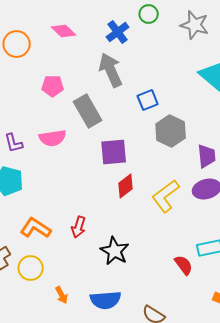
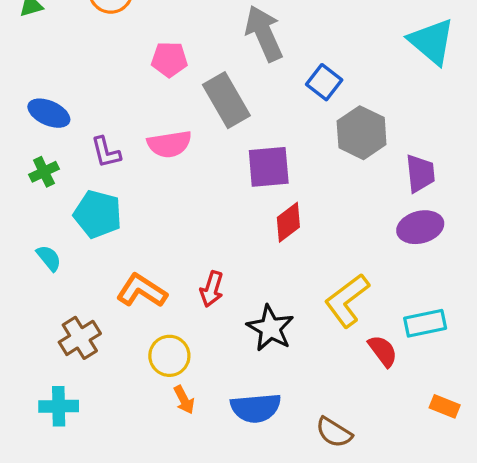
blue square: (148, 100) -> (324, 82), turned -30
yellow L-shape: (166, 196) -> (347, 300), moved
yellow circle: (31, 268) -> (169, 356), moved

